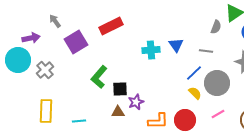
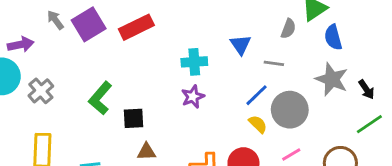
purple square: (76, 42) -> (89, 24), moved
blue triangle: (176, 45) -> (241, 45), moved
green L-shape: (99, 77) -> (100, 98), moved
black square: (120, 89) -> (133, 118), moved
purple star: (136, 102) -> (193, 97), moved

